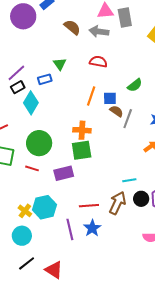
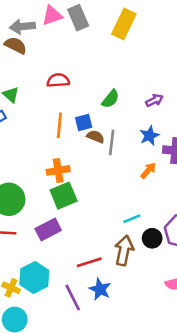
gray arrow: (99, 31) -> (22, 27), moved

